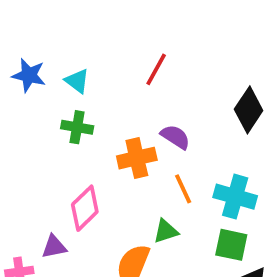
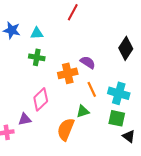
red line: (156, 69) -> (73, 12), moved
cyan triangle: (77, 81) -> (37, 33), turned -40

